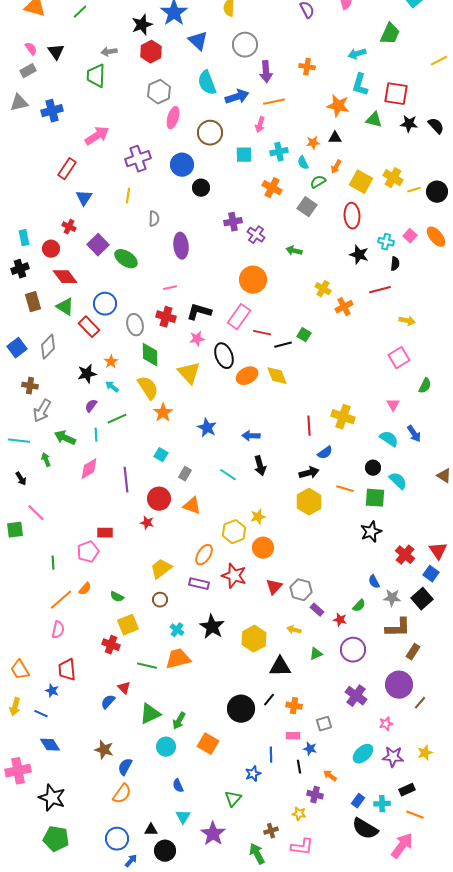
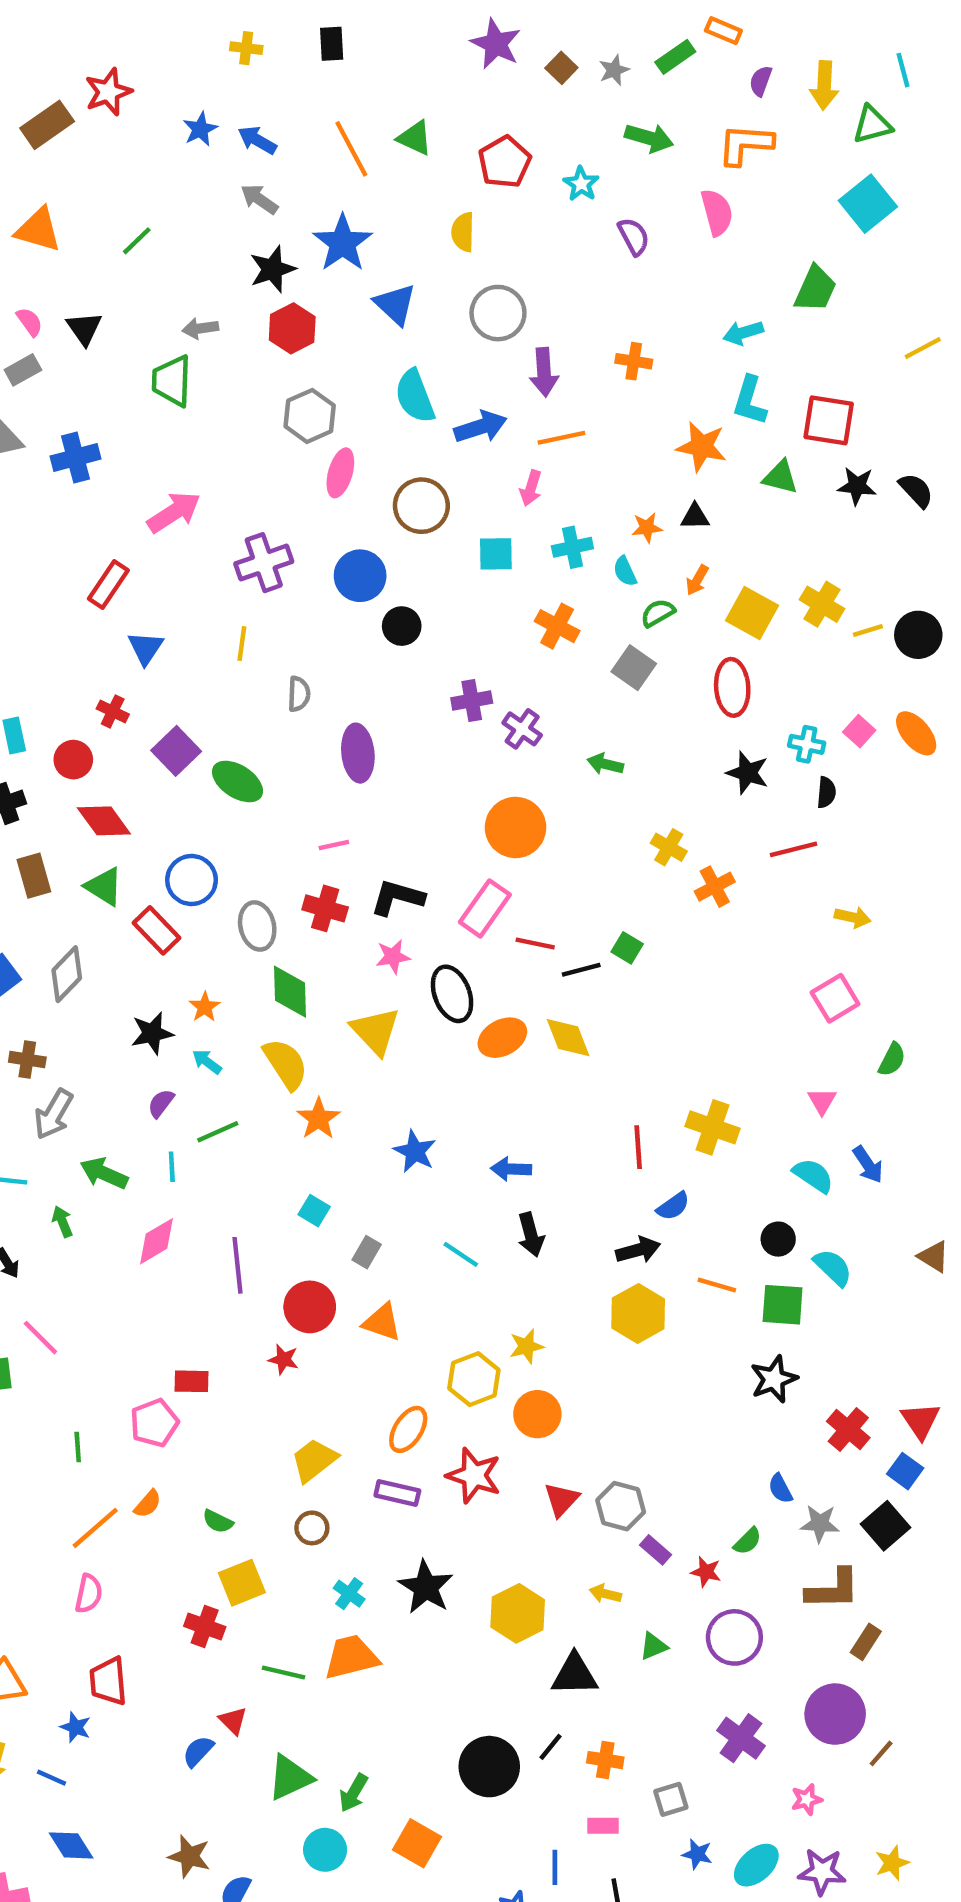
blue star: (310, 749) -> (697, 1854), moved

